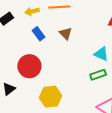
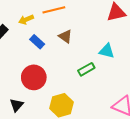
green rectangle: (98, 75) -> (86, 69), moved

